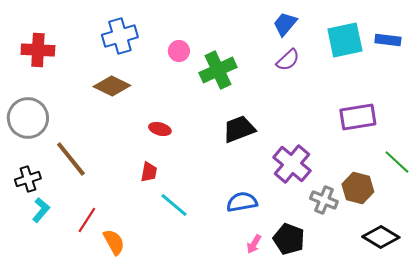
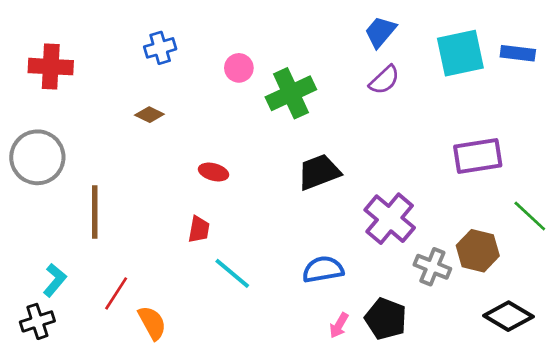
blue cross: (120, 36) -> (160, 48), size x0.7
brown diamond: (112, 86) -> (149, 115), size x0.6
brown line: (71, 159) -> (95, 212), turned 39
black cross: (28, 179) -> (37, 321), moved

